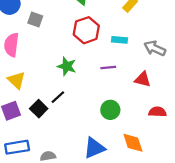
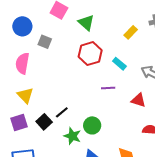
cyan rectangle: (119, 40) -> (119, 64), turned 32
green star: (67, 66) -> (72, 136), moved
green circle: (110, 110) -> (92, 125), moved

